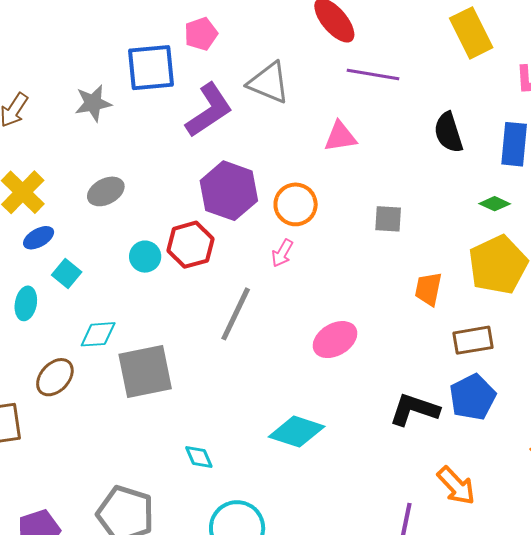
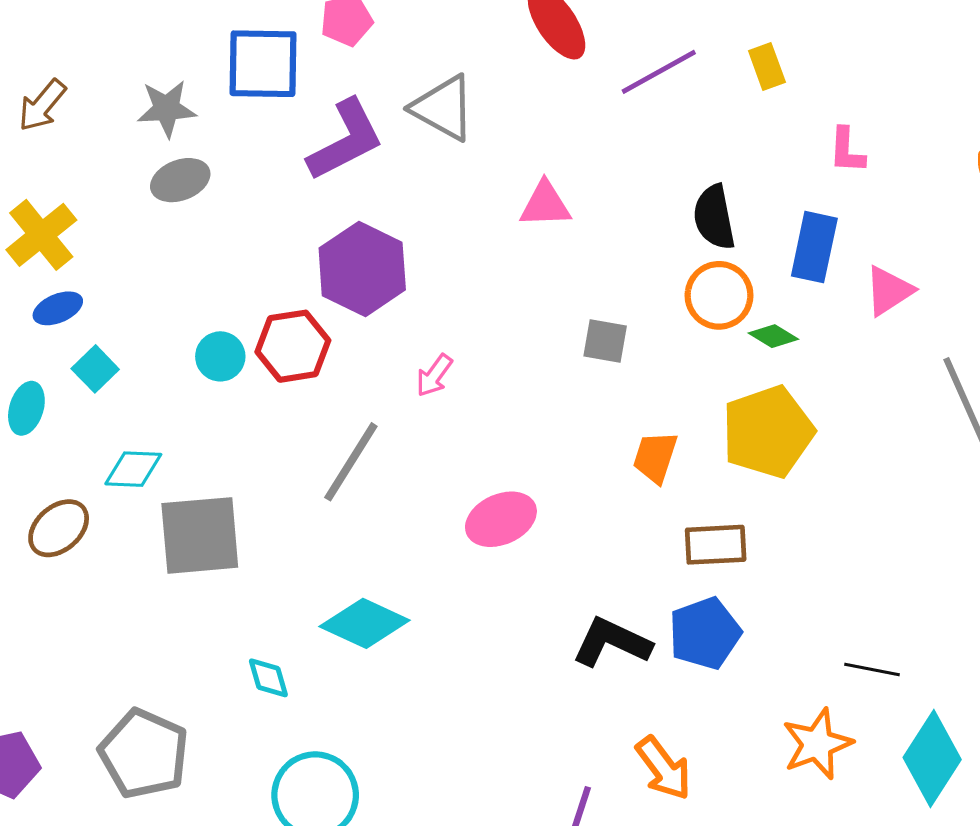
yellow rectangle: (471, 33) -> (767, 67), size x0.6
purple line: (373, 74) -> (659, 72), moved, turned -45
gray ellipse: (106, 191) -> (180, 180), moved
orange circle: (296, 204) -> (719, 295), moved
cyan diamond: (297, 432) -> (365, 623), moved

